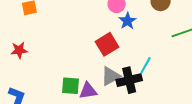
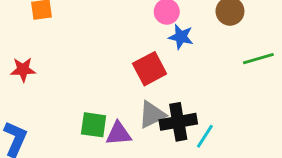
blue star: (128, 21) -> (181, 37), turned -30
cyan line: (146, 65) -> (205, 136), moved

